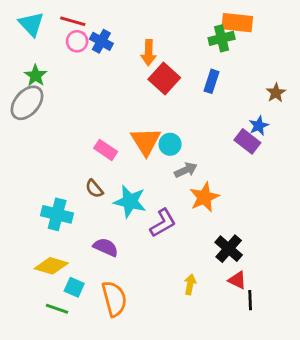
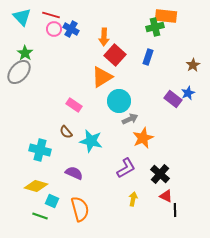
blue star: (259, 126) -> (188, 93), moved
orange triangle: (146, 141) -> (102, 77), moved, turned 30
cyan circle: (170, 144) -> (119, 101), size x1.5
purple L-shape: (163, 223) -> (126, 168), moved

